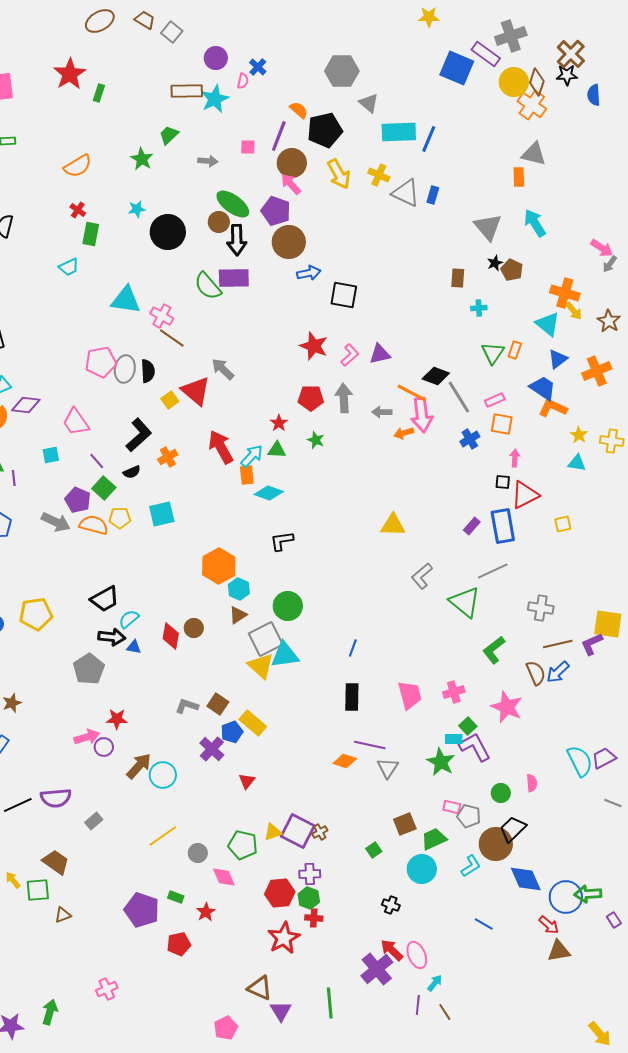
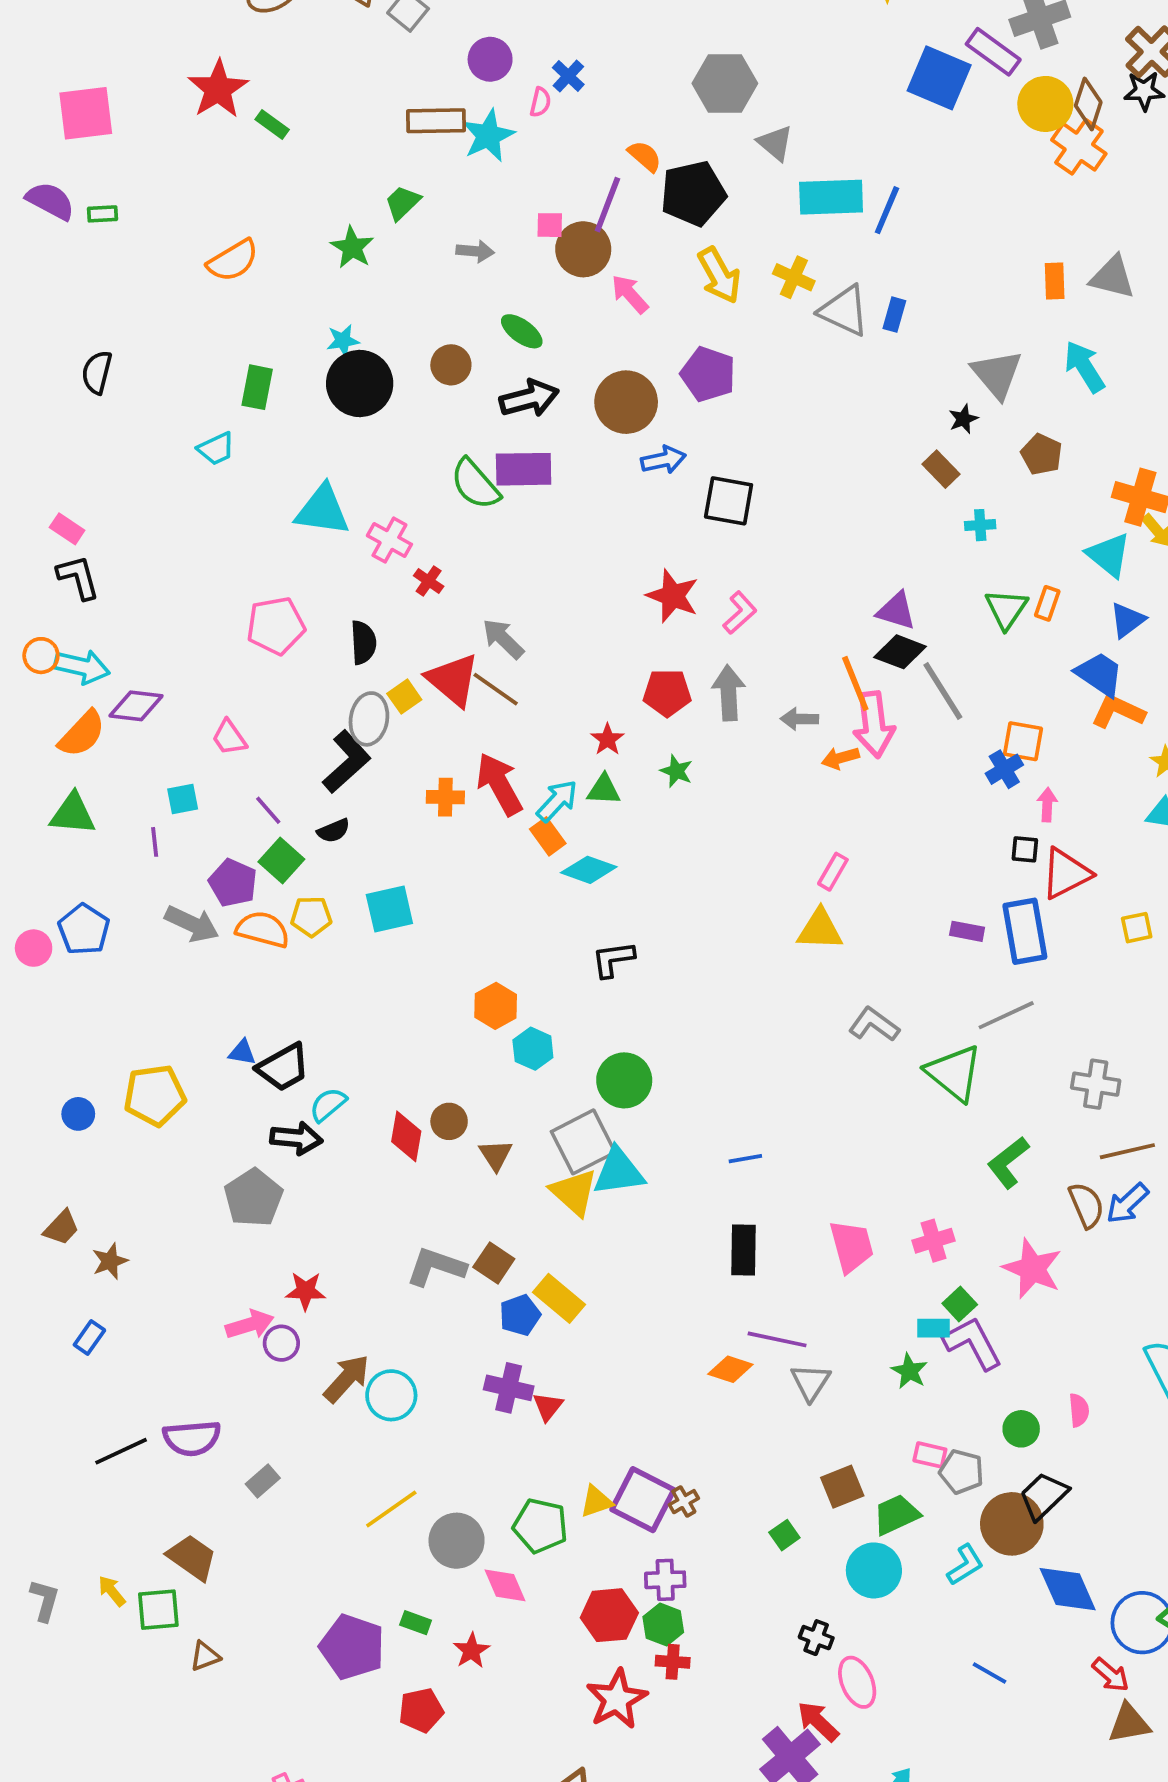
green rectangle: (99, 93) -> (272, 124), turned -72
gray triangle: (534, 154) -> (1112, 277), moved
brown circle: (292, 163) -> (583, 249), moved
green ellipse: (233, 204) -> (522, 331), size x0.7
red cross: (78, 210) -> (429, 581), moved
purple pentagon: (276, 211) -> (708, 374), moved
brown circle: (219, 222) -> (451, 365), moved
black circle: (168, 232) -> (360, 383), moved
black arrow: (237, 240) -> (529, 398), turned -104
black star: (495, 263) -> (963, 419), moved
brown rectangle: (458, 278) -> (941, 469), turned -48
brown line: (172, 338) -> (496, 689), moved
purple triangle: (380, 354) -> (896, 611), moved, turned 30
gray ellipse: (125, 369) -> (369, 719), moved
orange line: (412, 393) -> (855, 683), turned 40
pink rectangle: (495, 400) -> (833, 872), moved, turned -36
pink trapezoid: (76, 422) -> (229, 738), size x0.7
blue cross: (470, 439) -> (1004, 769), moved
orange cross: (168, 457) -> (445, 797), moved, turned 30
orange rectangle: (247, 475) -> (548, 836), turned -30
purple line: (14, 478) -> (155, 842), moved
purple rectangle: (472, 526) -> (967, 931), turned 60
orange hexagon: (219, 566) -> (496, 1006), size x0.7
gray L-shape: (422, 576) -> (874, 1024), turned 76
brown triangle: (238, 615) -> (496, 1155), moved, turned -30
blue triangle: (134, 647) -> (242, 1052), moved
blue line: (353, 648) -> (745, 1159), turned 60
gray L-shape: (187, 706) -> (436, 1267), size x1.4
purple cross: (212, 749) -> (509, 1388), moved, turned -30
green star: (441, 762) -> (909, 1371), size x0.7
gray circle: (198, 853) -> (457, 1541), size x1.5
pink ellipse: (417, 955) -> (857, 1682), moved

